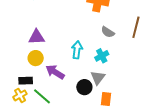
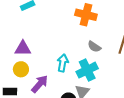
cyan cross: (102, 56) -> (87, 70), size x1.5
purple arrow: (55, 72) -> (40, 84), turned 96

